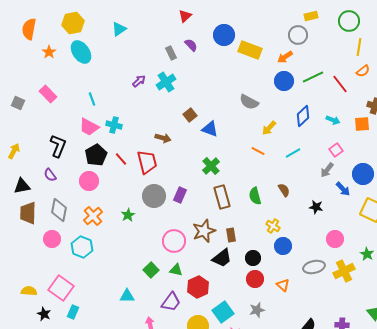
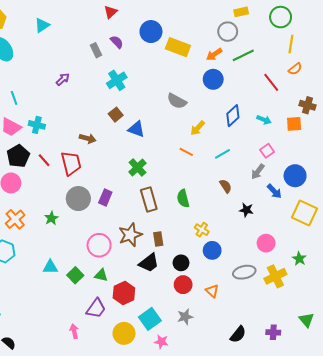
green line: (313, 77) -> (243, 55), moved
cyan cross: (166, 82) -> (117, 80), moved
brown semicircle: (284, 190) -> (226, 186), moved
cyan triangle: (127, 296) -> (50, 267), moved

